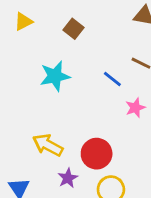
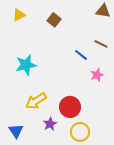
cyan star: (55, 76) -> (26, 65), moved
yellow arrow: (48, 145) -> (36, 101), turned -60

